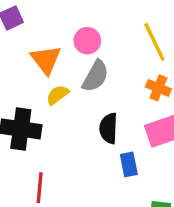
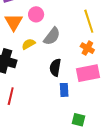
pink circle: (87, 41) -> (36, 14), moved
orange triangle: (46, 60) -> (14, 22), moved

